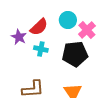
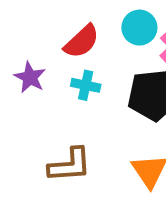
purple star: (19, 37) -> (30, 77), moved

